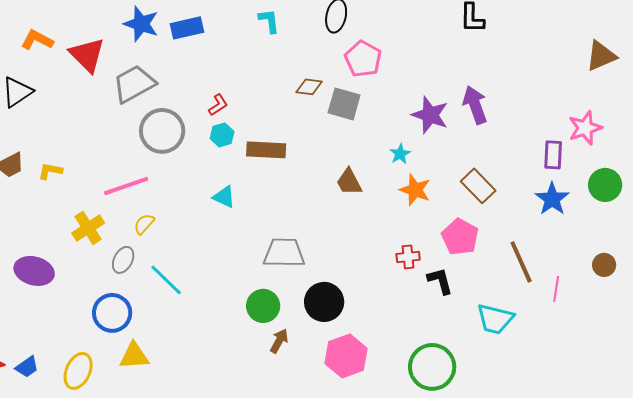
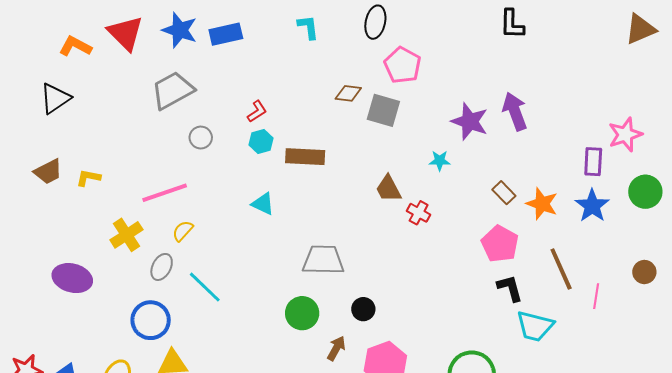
red triangle: (87, 55) -> (125, 33), moved
brown triangle: (601, 56) -> (640, 29), moved
gray circle: (162, 131) -> (201, 138), size x0.5
cyan star: (400, 154) -> (440, 161), turned 30
brown rectangle: (478, 186) -> (504, 193), moved, size x0.7
orange star: (415, 190) -> (542, 204), moved
red cross: (408, 257) -> (419, 213), moved, turned 35
black L-shape: (440, 281) -> (510, 288), moved
black circle: (324, 302) -> (363, 309), size x0.6
brown arrow: (279, 341) -> (336, 348), moved

